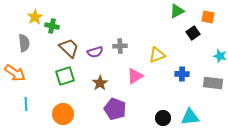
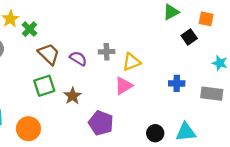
green cross: (52, 26) -> (30, 29), turned 32
purple semicircle: (95, 52) -> (78, 59), turned -133
yellow triangle: (157, 55) -> (131, 62), moved
brown star: (100, 83) -> (73, 96), moved
orange circle: (63, 114) -> (28, 129), moved

